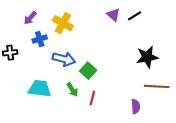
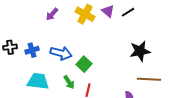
purple arrow: (30, 18) -> (52, 14), moved
yellow cross: (63, 23) -> (85, 14), moved
blue cross: (40, 39) -> (32, 50), moved

